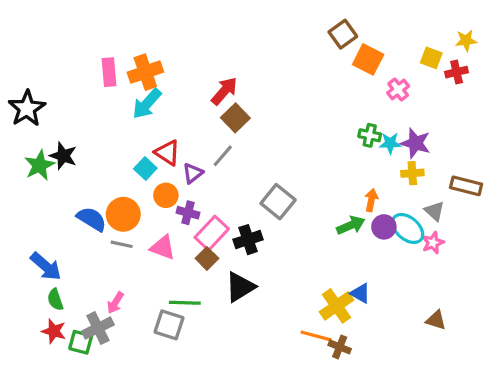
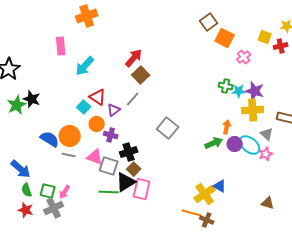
orange cross: (145, 72) -> (87, 16), moved
yellow cross: (412, 173) -> (253, 110), size x1.5
pink rectangle: (212, 233) -> (142, 189), moved, turned -30
black cross: (248, 240) -> (129, 152), moved
brown square: (207, 258) -> (134, 169), moved
black triangle: (240, 287) -> (126, 182), moved
gray square: (169, 325) -> (109, 166), moved
green square: (81, 342) -> (48, 191), moved

